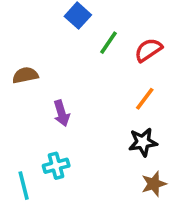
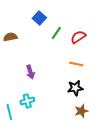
brown semicircle: (25, 75) -> (10, 37), moved
orange line: (145, 99) -> (76, 64), turned 64

